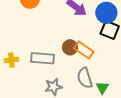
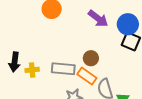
orange rectangle: (84, 50) -> (87, 76), moved

